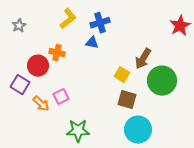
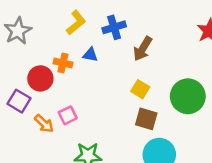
gray star: (19, 26) -> (18, 31), size x1.6
blue triangle: (92, 43) -> (90, 55), moved
brown arrow: (143, 59) -> (143, 49), moved

